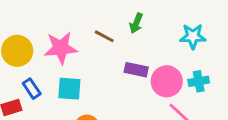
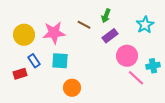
cyan star: (193, 36) -> (145, 25), turned -30
purple rectangle: (136, 70) -> (110, 36), moved, turned -49
cyan cross: (199, 81) -> (153, 66), moved

